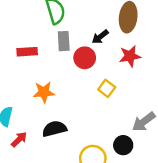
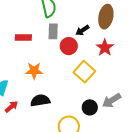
red star: (130, 56) -> (105, 48), turned -30
yellow square: (107, 88) -> (84, 72), size x1.5
black circle: (123, 145) -> (90, 107), moved

